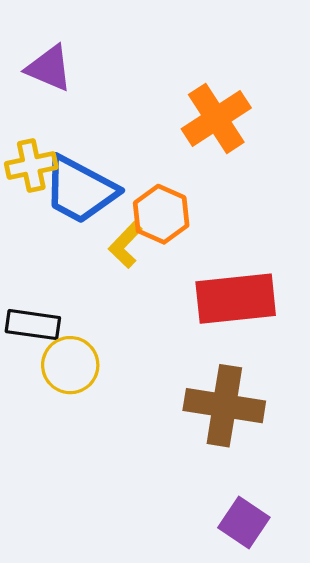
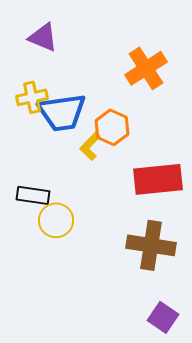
blue trapezoid: (80, 190) -> (62, 112), turned -36

